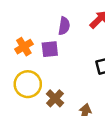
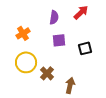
purple square: (50, 49) -> (59, 40), moved

